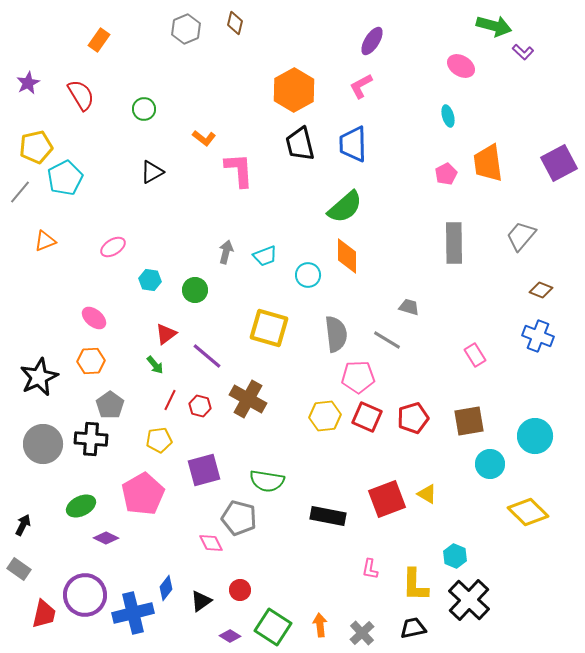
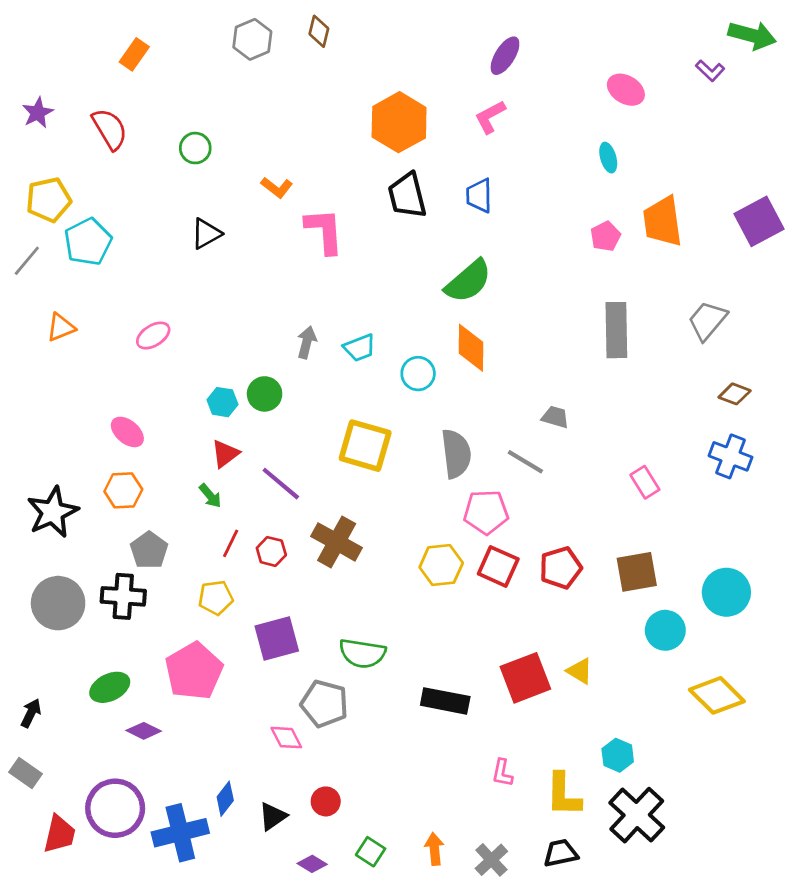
green arrow: (494, 26) -> (752, 35), moved
blue trapezoid: (353, 144) -> (479, 196), size x0.7
cyan hexagon: (150, 280) -> (222, 402), moved
green square: (273, 627) -> (371, 852), size x0.6

